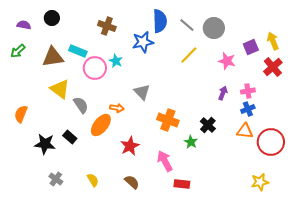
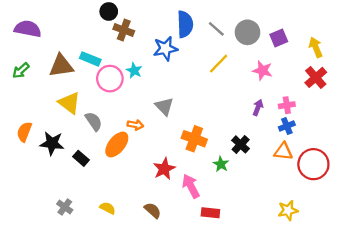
black circle: (52, 18) -> (109, 11), moved
purple semicircle: (24, 25) -> (28, 29), size x1.6
purple square: (251, 47) -> (279, 38), moved
green arrow: (18, 51) -> (21, 70), moved
black star: (45, 144) -> (52, 143), moved
red star: (130, 146) -> (164, 169), moved
yellow semicircle: (93, 180) -> (108, 208), turned -32
yellow star: (260, 182) -> (288, 210), moved

